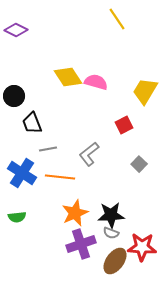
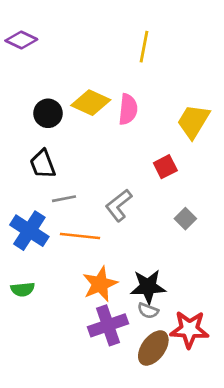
yellow line: (117, 19) -> (144, 47), moved, turned 45
yellow diamond: (68, 77) -> (91, 103), turned -32
pink semicircle: (96, 82) -> (128, 109), turned 80
black circle: (14, 96) -> (48, 113), moved

